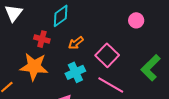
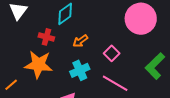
pink circle: (136, 20) -> (141, 19), size x2.0
pink square: (107, 55) -> (112, 53), size x0.7

